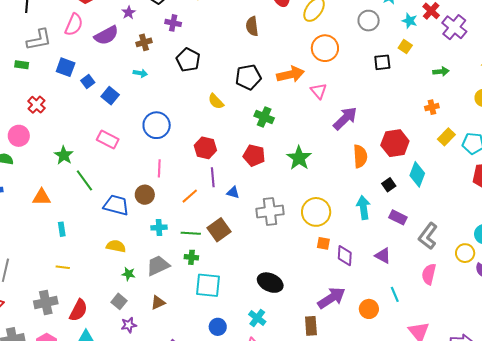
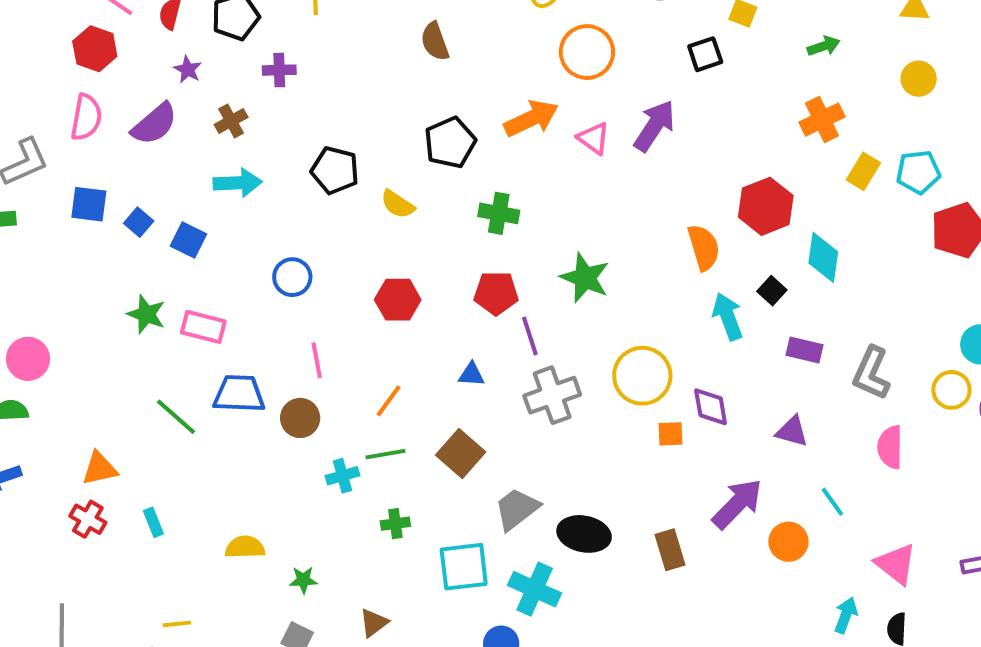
black pentagon: (188, 60) -> (335, 170), moved
cyan arrow: (140, 73) -> (238, 183), size x1.6
red cross: (36, 105) -> (88, 519), moved
orange cross: (432, 107) -> (822, 120), size x1.5
purple arrow: (345, 118) -> (654, 126), moved
blue circle: (157, 125) -> (292, 277), size x0.7
green star: (64, 155) -> (146, 314), moved
purple line: (213, 177) -> (530, 336), moved
blue trapezoid: (116, 205) -> (239, 394), moved
cyan arrow: (363, 208) -> (728, 316), moved
green line: (191, 233) -> (386, 454), moved
yellow semicircle: (116, 246) -> (245, 547), moved
purple diamond: (345, 256) -> (711, 407), moved
green cross: (191, 257) -> (395, 524), moved
gray trapezoid: (158, 265) -> (517, 509), moved
yellow line: (63, 267) -> (177, 624), moved
purple arrow: (331, 298) -> (737, 504), moved
cyan cross: (257, 318) -> (535, 589), moved, size x1.4
brown rectangle: (311, 326) -> (670, 550), moved

